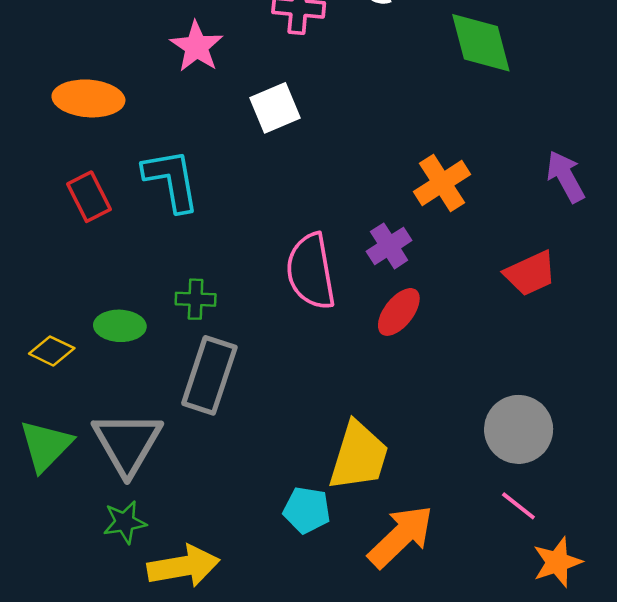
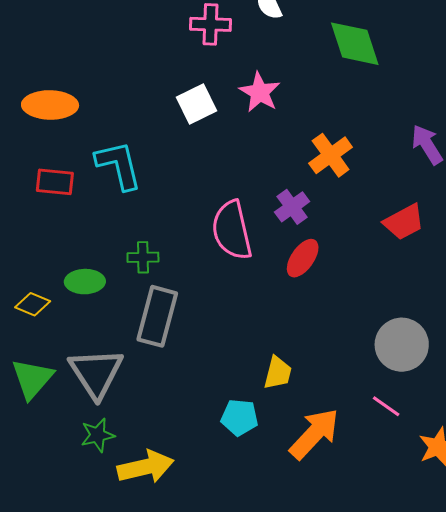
pink star: (197, 47) -> (260, 92), moved
red rectangle: (89, 197) -> (55, 182), turned -54
yellow trapezoid: (359, 456) -> (278, 373), size x0.6
pink line: (518, 506) -> (386, 406), moved

